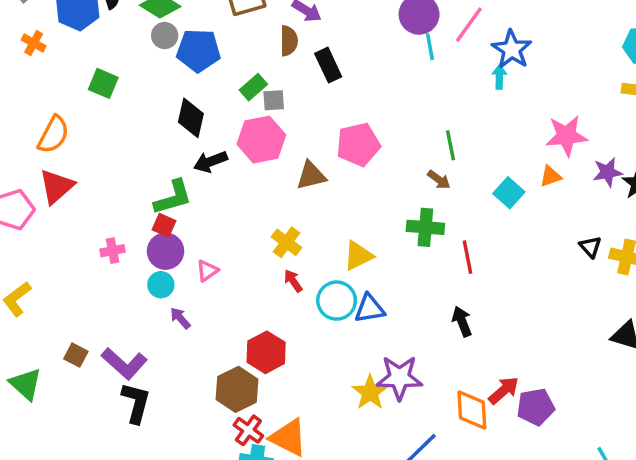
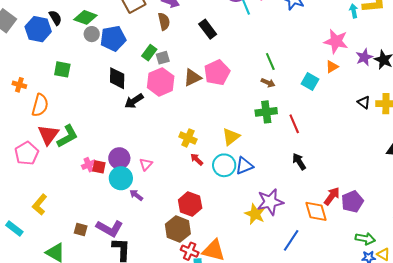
orange cross: (34, 43) -> (19, 85), moved
black rectangle: (328, 65) -> (208, 29), moved
cyan arrow: (499, 77) -> (354, 11), moved
pink star: (566, 136) -> (336, 41), turned 30
brown triangle: (311, 176) -> (192, 77), moved
green L-shape: (173, 197) -> (67, 136), moved
red square: (164, 225) -> (99, 167), moved
cyan circle: (161, 285) -> (121, 178), size x1.5

